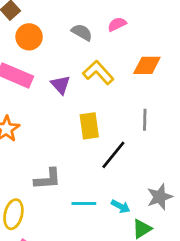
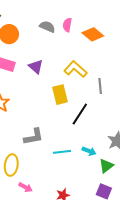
pink semicircle: (117, 24) -> (67, 25), moved, turned -48
orange diamond: (147, 65) -> (93, 34), moved, turned 45
yellow L-shape: (98, 73) -> (76, 69), moved

